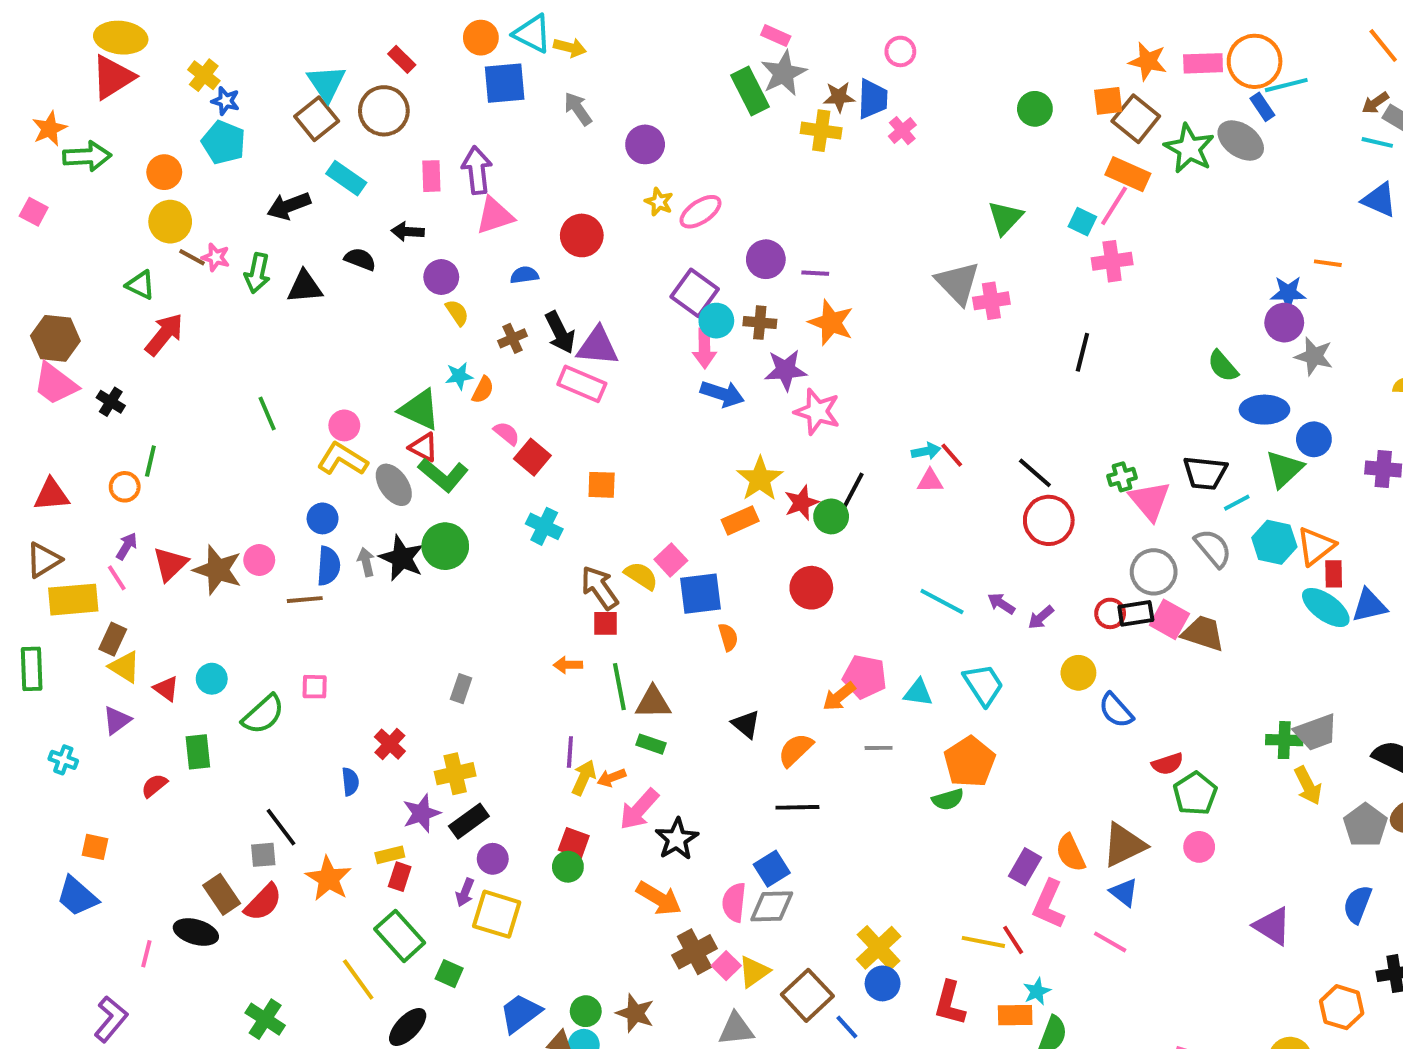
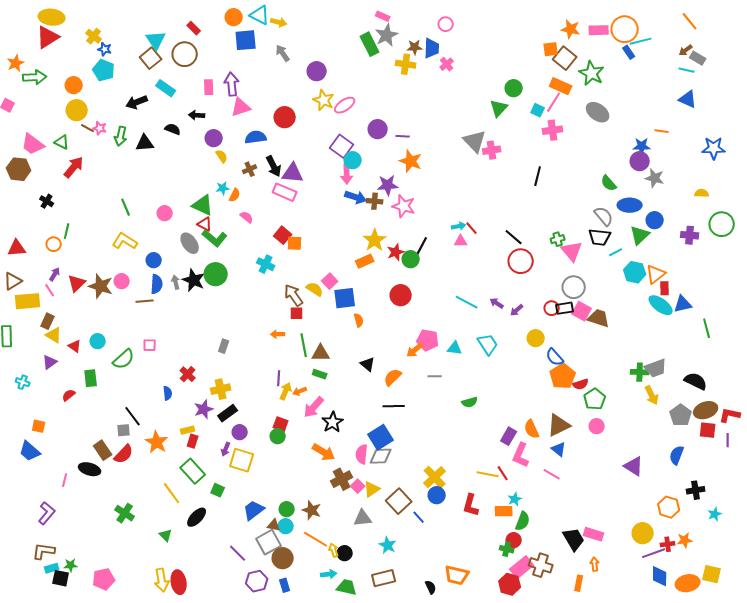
green circle: (1035, 109) -> (514, 88), moved
gray ellipse: (1241, 140) -> (598, 112), moved
yellow star: (659, 202) -> (324, 100), size x1.5
blue semicircle: (524, 275) -> (256, 137), size x1.5
brown cross: (760, 323) -> (375, 201), moved
pink trapezoid: (55, 384) -> (33, 144), moved
red square: (532, 457) -> (283, 235), moved
yellow L-shape: (342, 459) -> (125, 241), moved
gray semicircle: (1213, 548) -> (604, 216), moved
orange pentagon: (970, 762) -> (563, 376), moved
blue square: (772, 869) -> (381, 437), size x1.4

